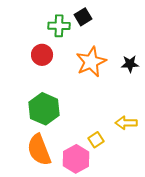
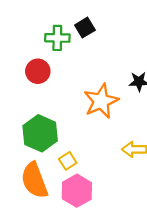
orange star: (91, 62) -> (101, 101), moved
yellow square: (96, 140) -> (68, 161), moved

